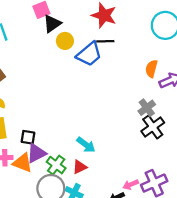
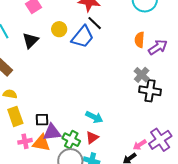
black triangle: (52, 24) -> (30, 40), moved
black line: (105, 41) -> (95, 23), turned 56
black cross: (153, 127) -> (150, 91), turned -35
purple triangle: (36, 153) -> (52, 132), turned 30

